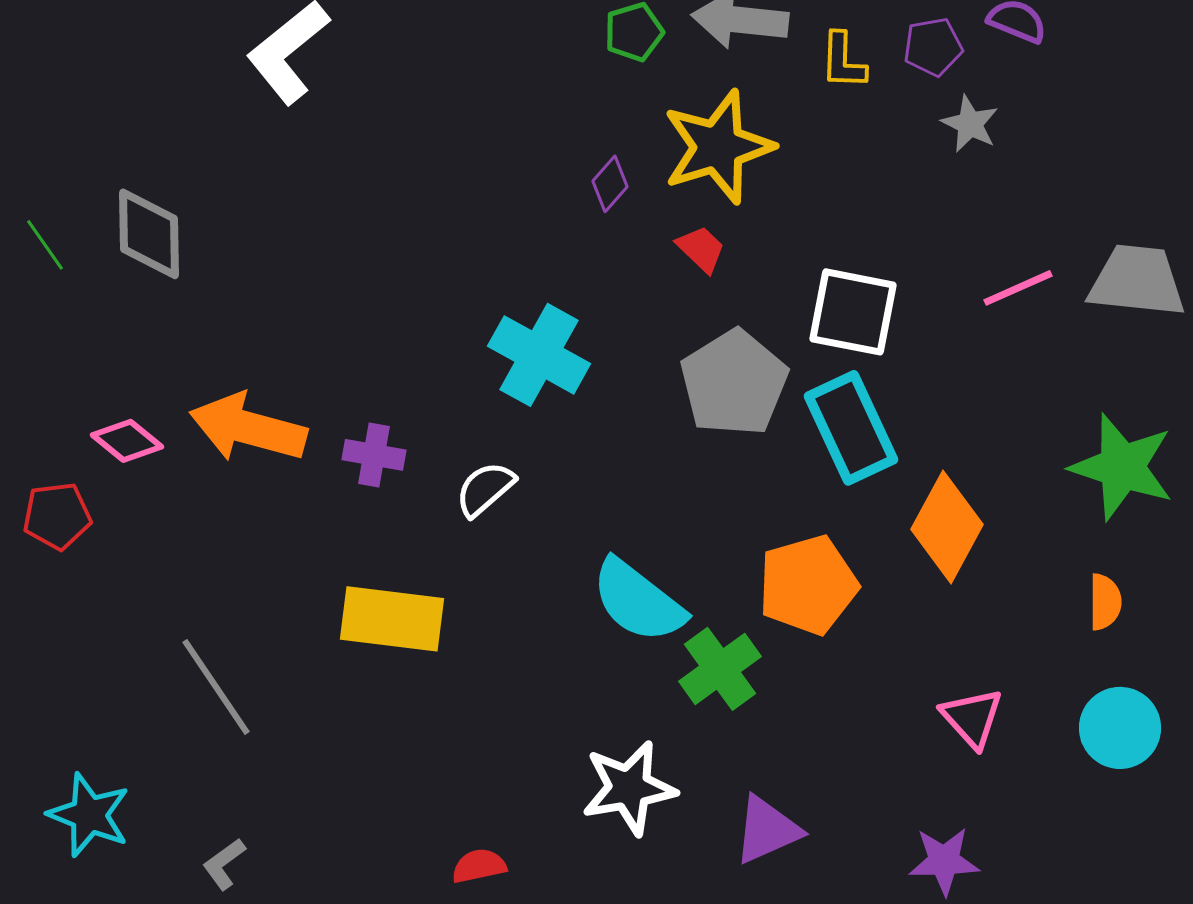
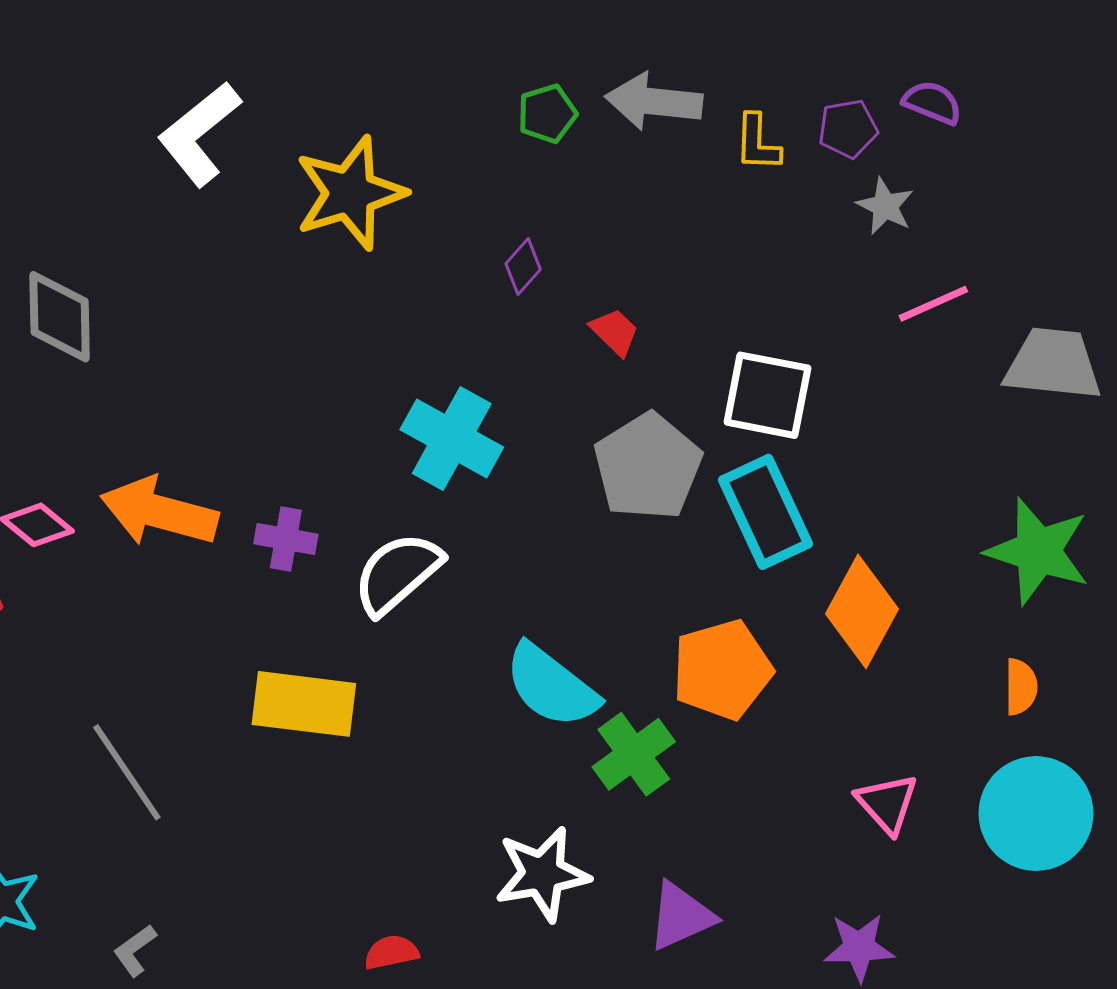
yellow star: (718, 147) -> (350, 193), moved
pink line: (1018, 288) -> (933, 304), moved
white semicircle: (485, 489) -> (397, 573), size x1.5
cyan circle: (1120, 728) -> (1036, 814), size x1.4

